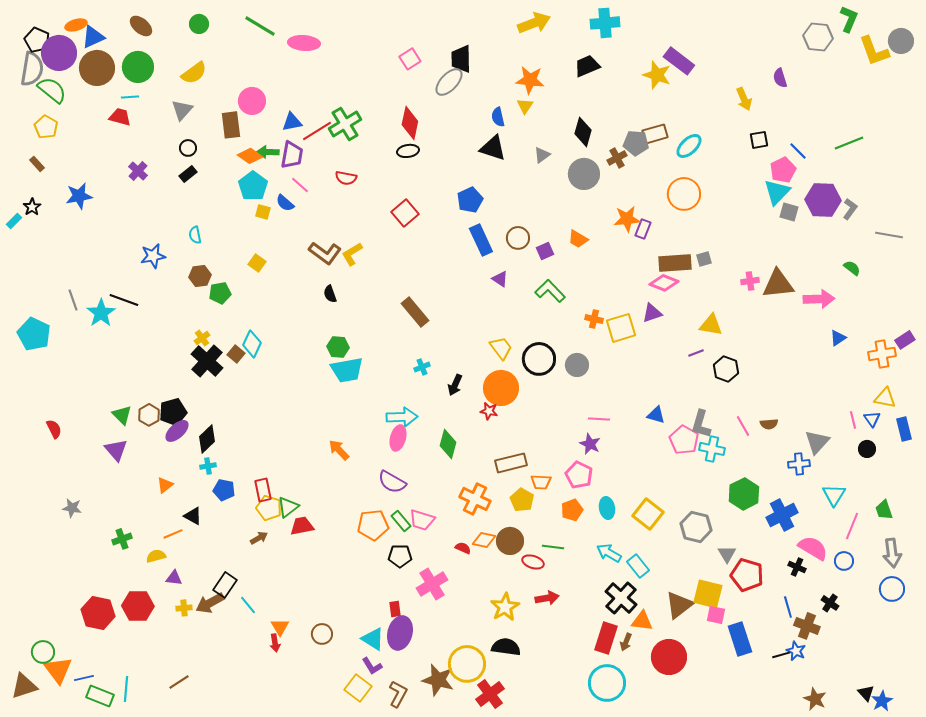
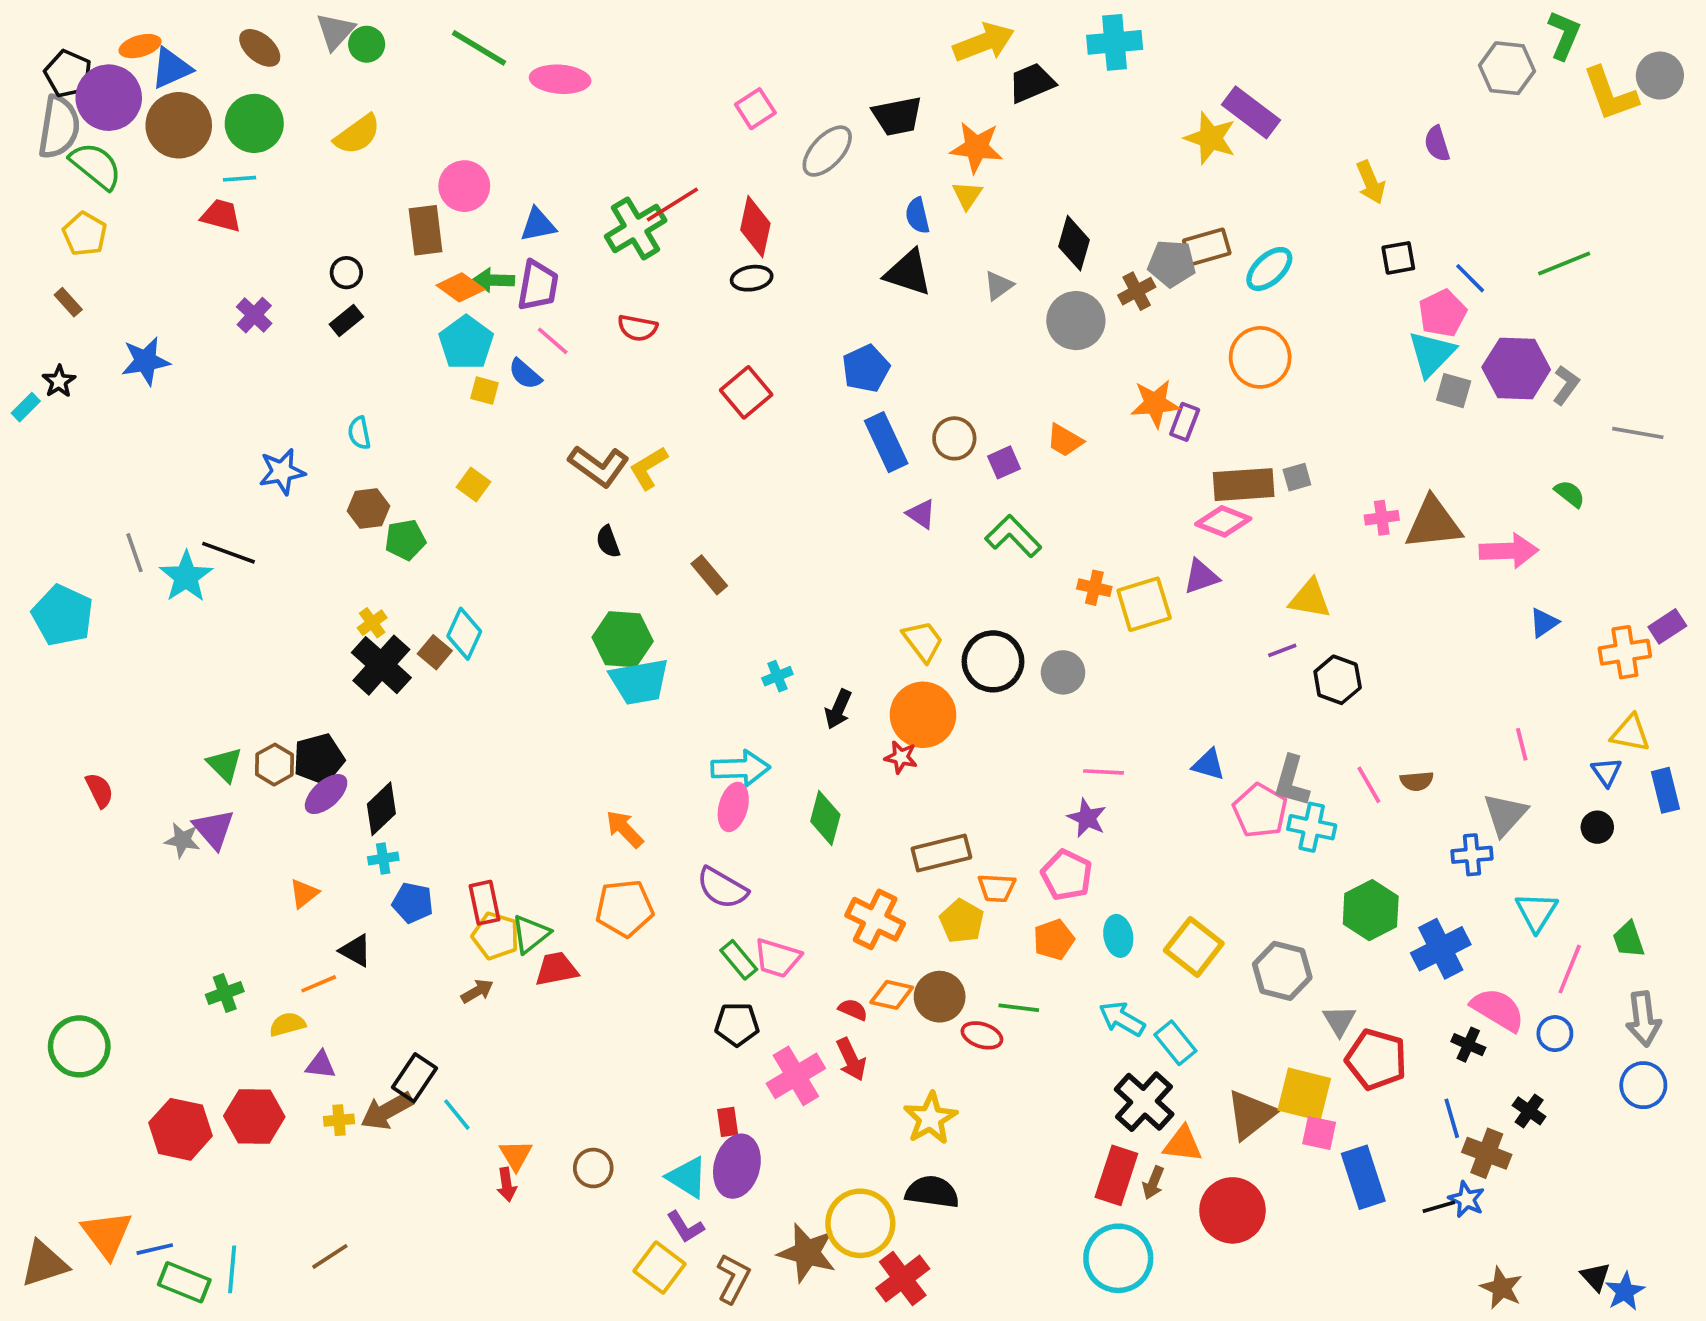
black trapezoid: (461, 59) -> (897, 116), moved, turned -100
black trapezoid: (587, 66) -> (1032, 83), moved
gray triangle: (182, 110) -> (335, 31), moved
red line: (317, 131) -> (672, 204), moved
brown rectangle: (415, 312) -> (709, 575), moved, size x0.7
green hexagon: (338, 347) -> (623, 639), size x1.4
pink line: (853, 420) -> (1522, 744), moved
gray star: (72, 508) -> (182, 840), moved
orange pentagon: (373, 525) -> (625, 908), moved
red arrow: (547, 598) -> (851, 1059), moved, turned 75
green circle: (43, 652) -> (79, 1046), moved, size x1.4

